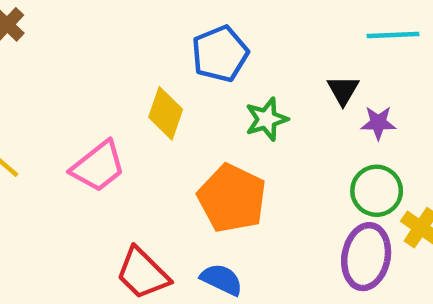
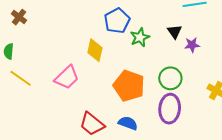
green star: (266, 119) -> (140, 37), moved
green circle: (377, 191) -> (170, 78), moved
purple ellipse: (366, 257) -> (170, 109), moved

